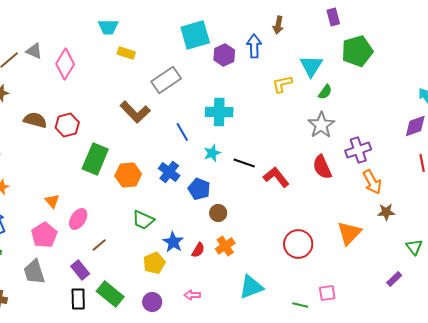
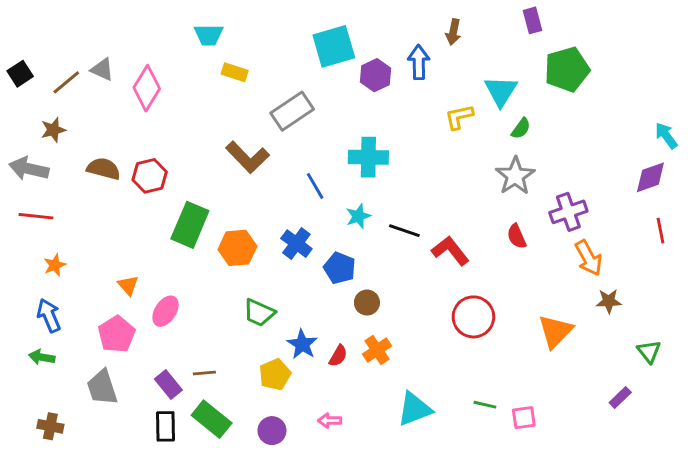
red semicircle: (322, 167) -> (517, 236), size x0.7
red circle: (298, 244) -> (473, 317), moved
brown line: (99, 245) -> (204, 373), moved, turned 35
green line: (300, 305) -> (485, 405), moved

